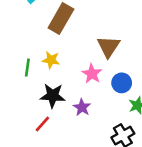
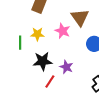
pink star: (92, 74) -> (63, 31), moved
red line: (42, 124) -> (50, 81), moved

